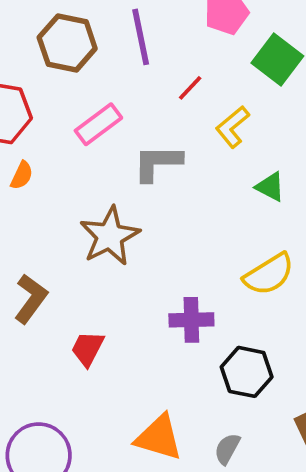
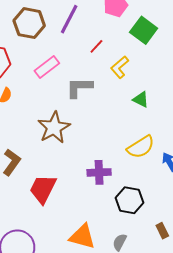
purple line: (141, 37) -> (69, 19), turned 40
red trapezoid: (88, 349) -> (43, 189), size x1.5

